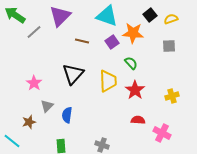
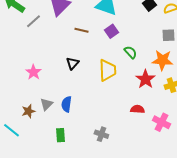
orange star: (133, 33) -> (162, 60), moved
black triangle: (73, 74) -> (72, 63), size x0.6
red star: (135, 90) -> (145, 79), moved
gray triangle: (47, 106) -> (46, 104), moved

